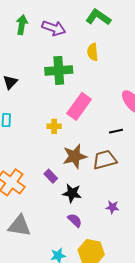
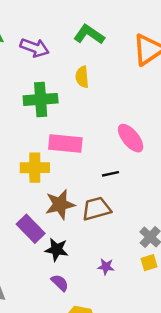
pink rectangle: (79, 106) -> (65, 143), turned 60
yellow cross: (54, 126) -> (35, 168), size x1.6
purple rectangle: (51, 176) -> (31, 229), size x1.6

